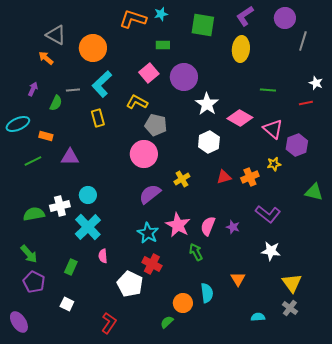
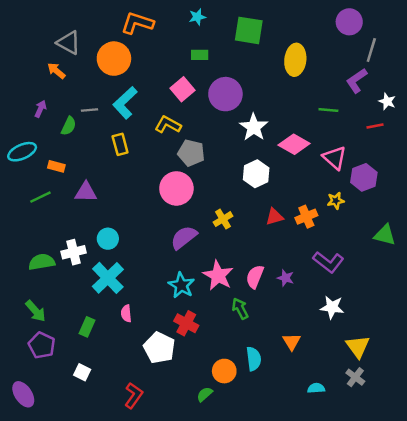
purple L-shape: (245, 16) -> (357, 81), moved
orange L-shape: (133, 19) -> (137, 23), moved

